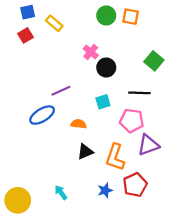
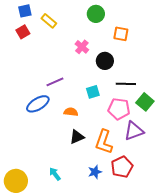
orange square: (131, 17) -> (121, 34), moved
green square: (154, 61) -> (145, 102), moved
black circle: (106, 67) -> (105, 61), moved

